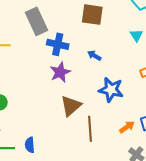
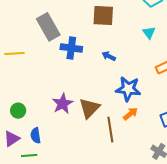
purple star: (60, 72) -> (63, 104), moved
orange arrow: (127, 127) -> (131, 114), moved
blue semicircle: (30, 145) -> (36, 135), moved

